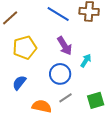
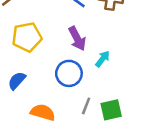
gray line: (66, 98) -> (86, 106), moved, turned -40

